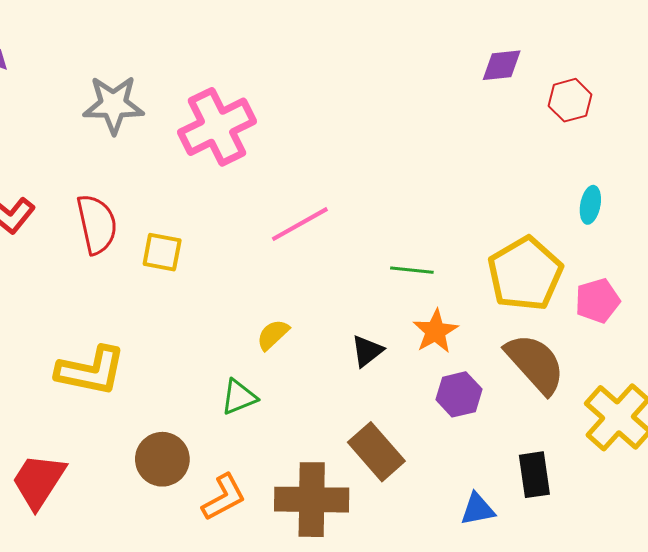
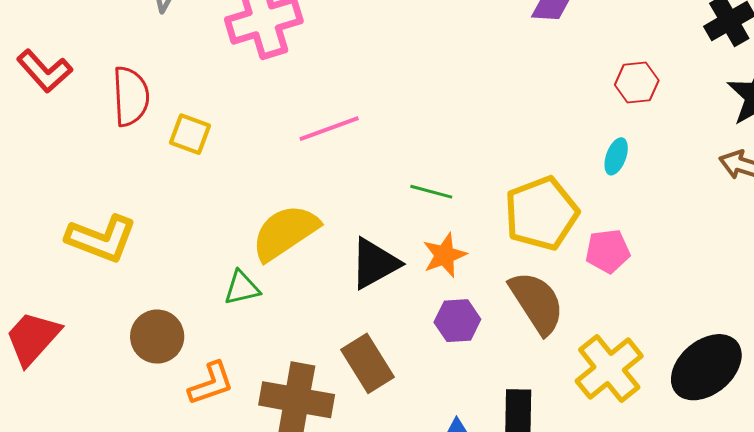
red hexagon: (570, 100) -> (637, 83), moved
yellow semicircle: (273, 335) -> (285, 232), size x2.0
black triangle: (367, 351) -> (375, 263), size x1.6

